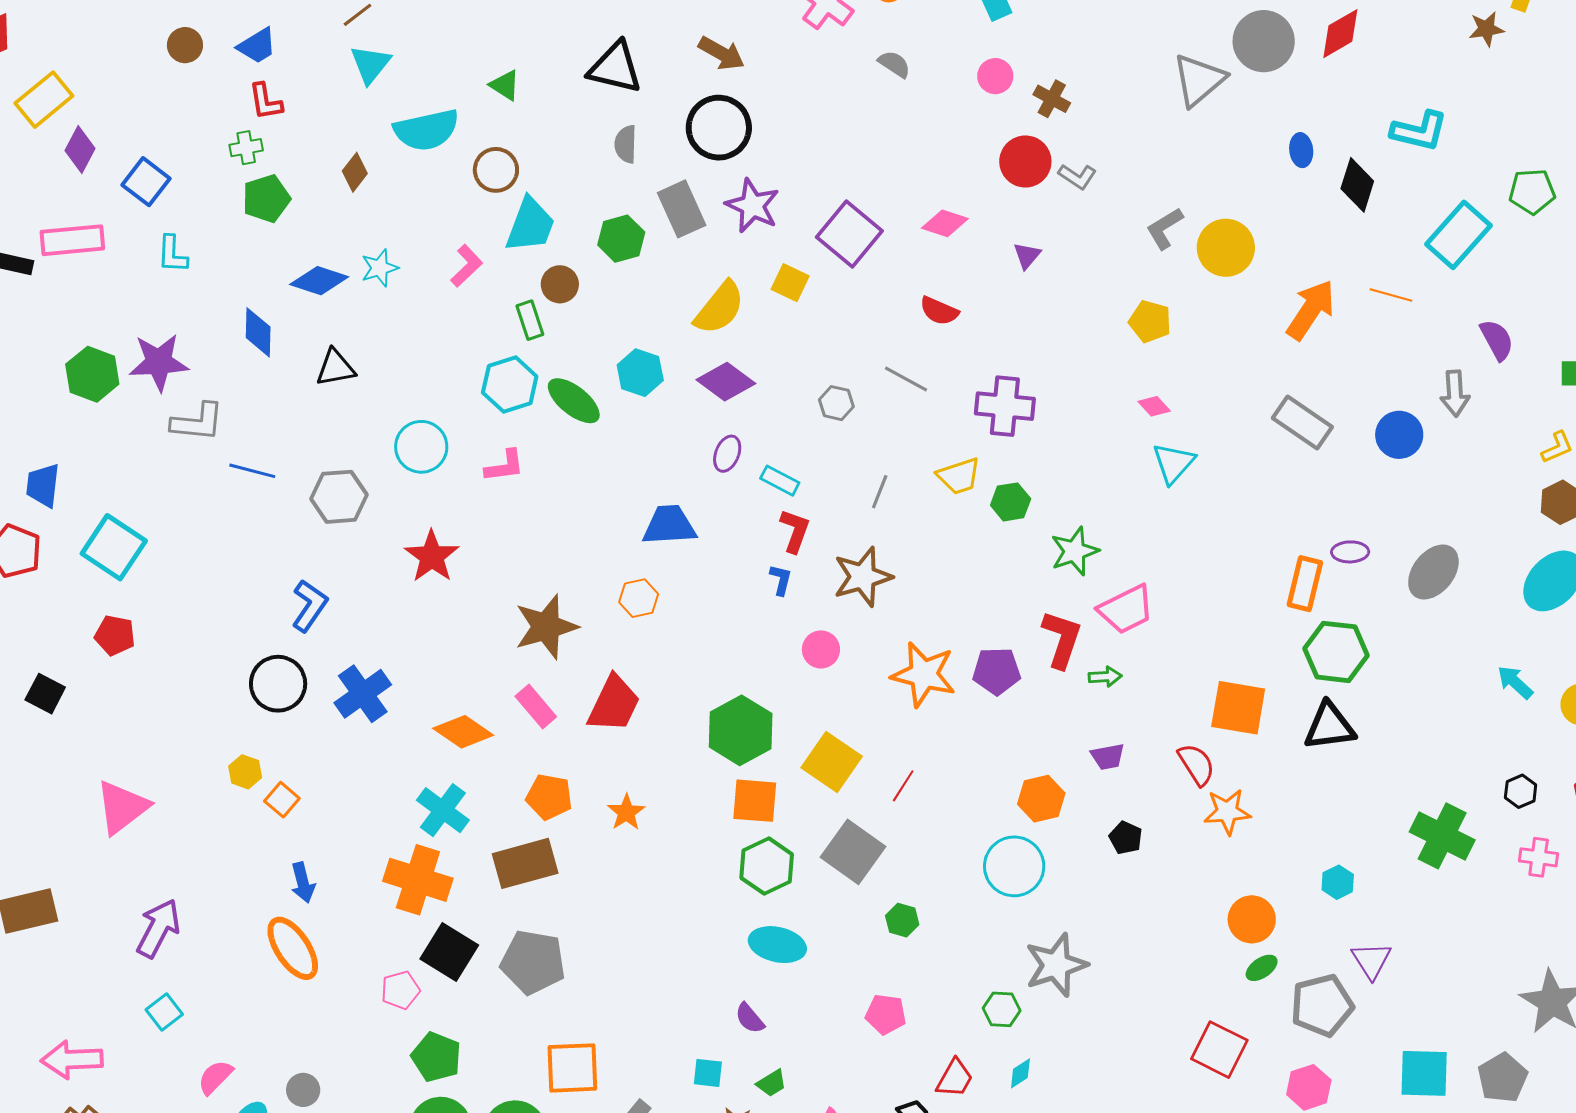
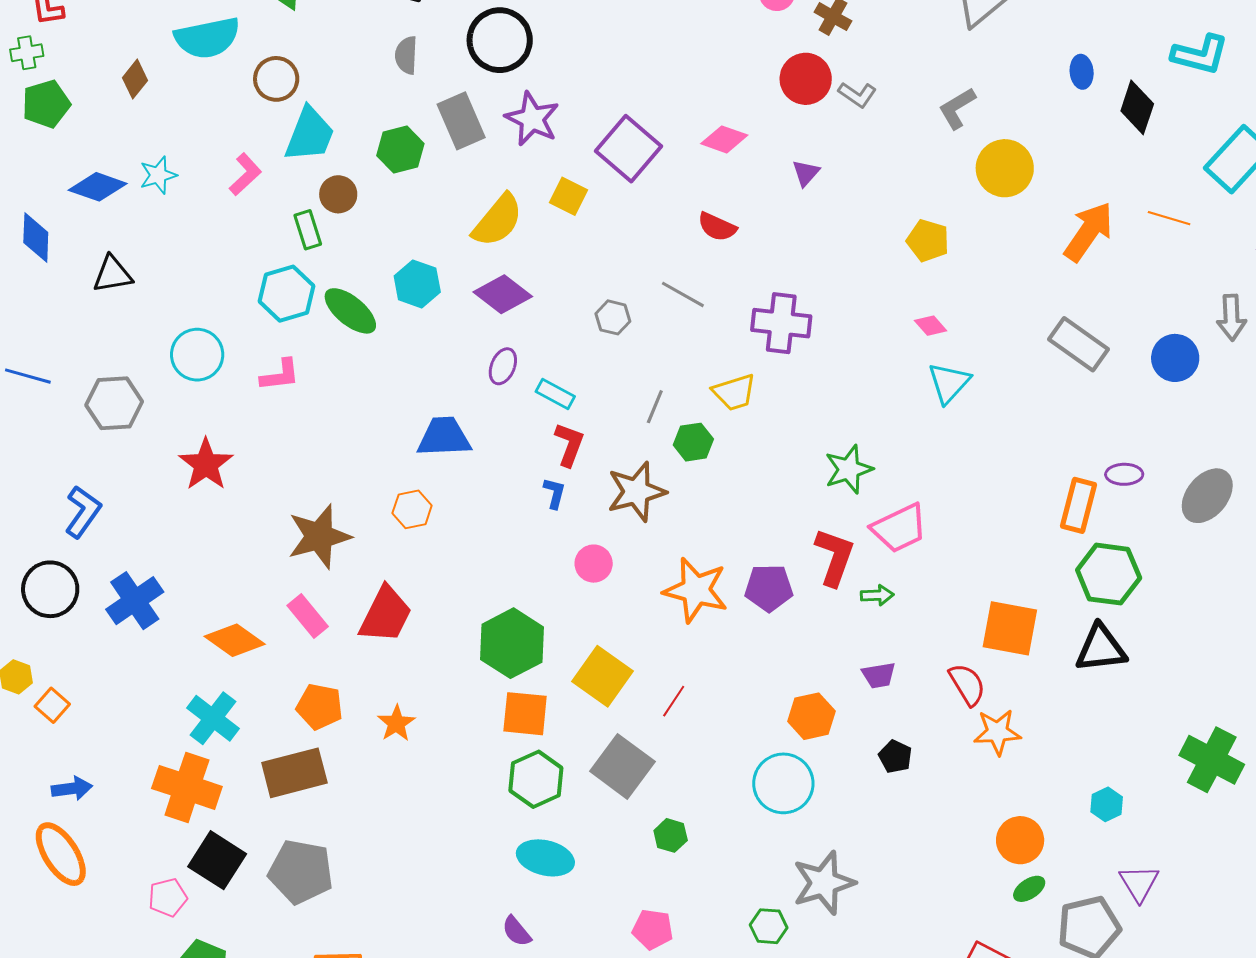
gray L-shape: (1165, 228) -> (957, 108), moved
green hexagon: (1011, 502) -> (693, 442), moved
blue arrow: (303, 883) -> (72, 789), turned -84

